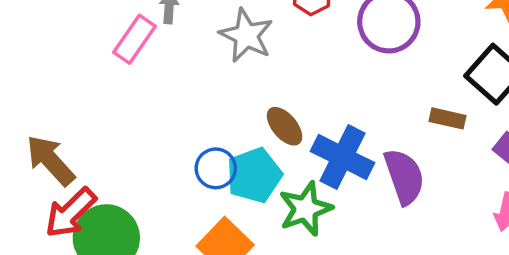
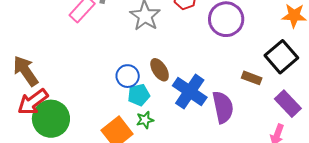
blue circle: (216, 168) -> (128, 76), moved
cyan pentagon: (254, 175) -> (139, 95), size x0.7
green star: (305, 209) -> (145, 120), moved, size x0.6

